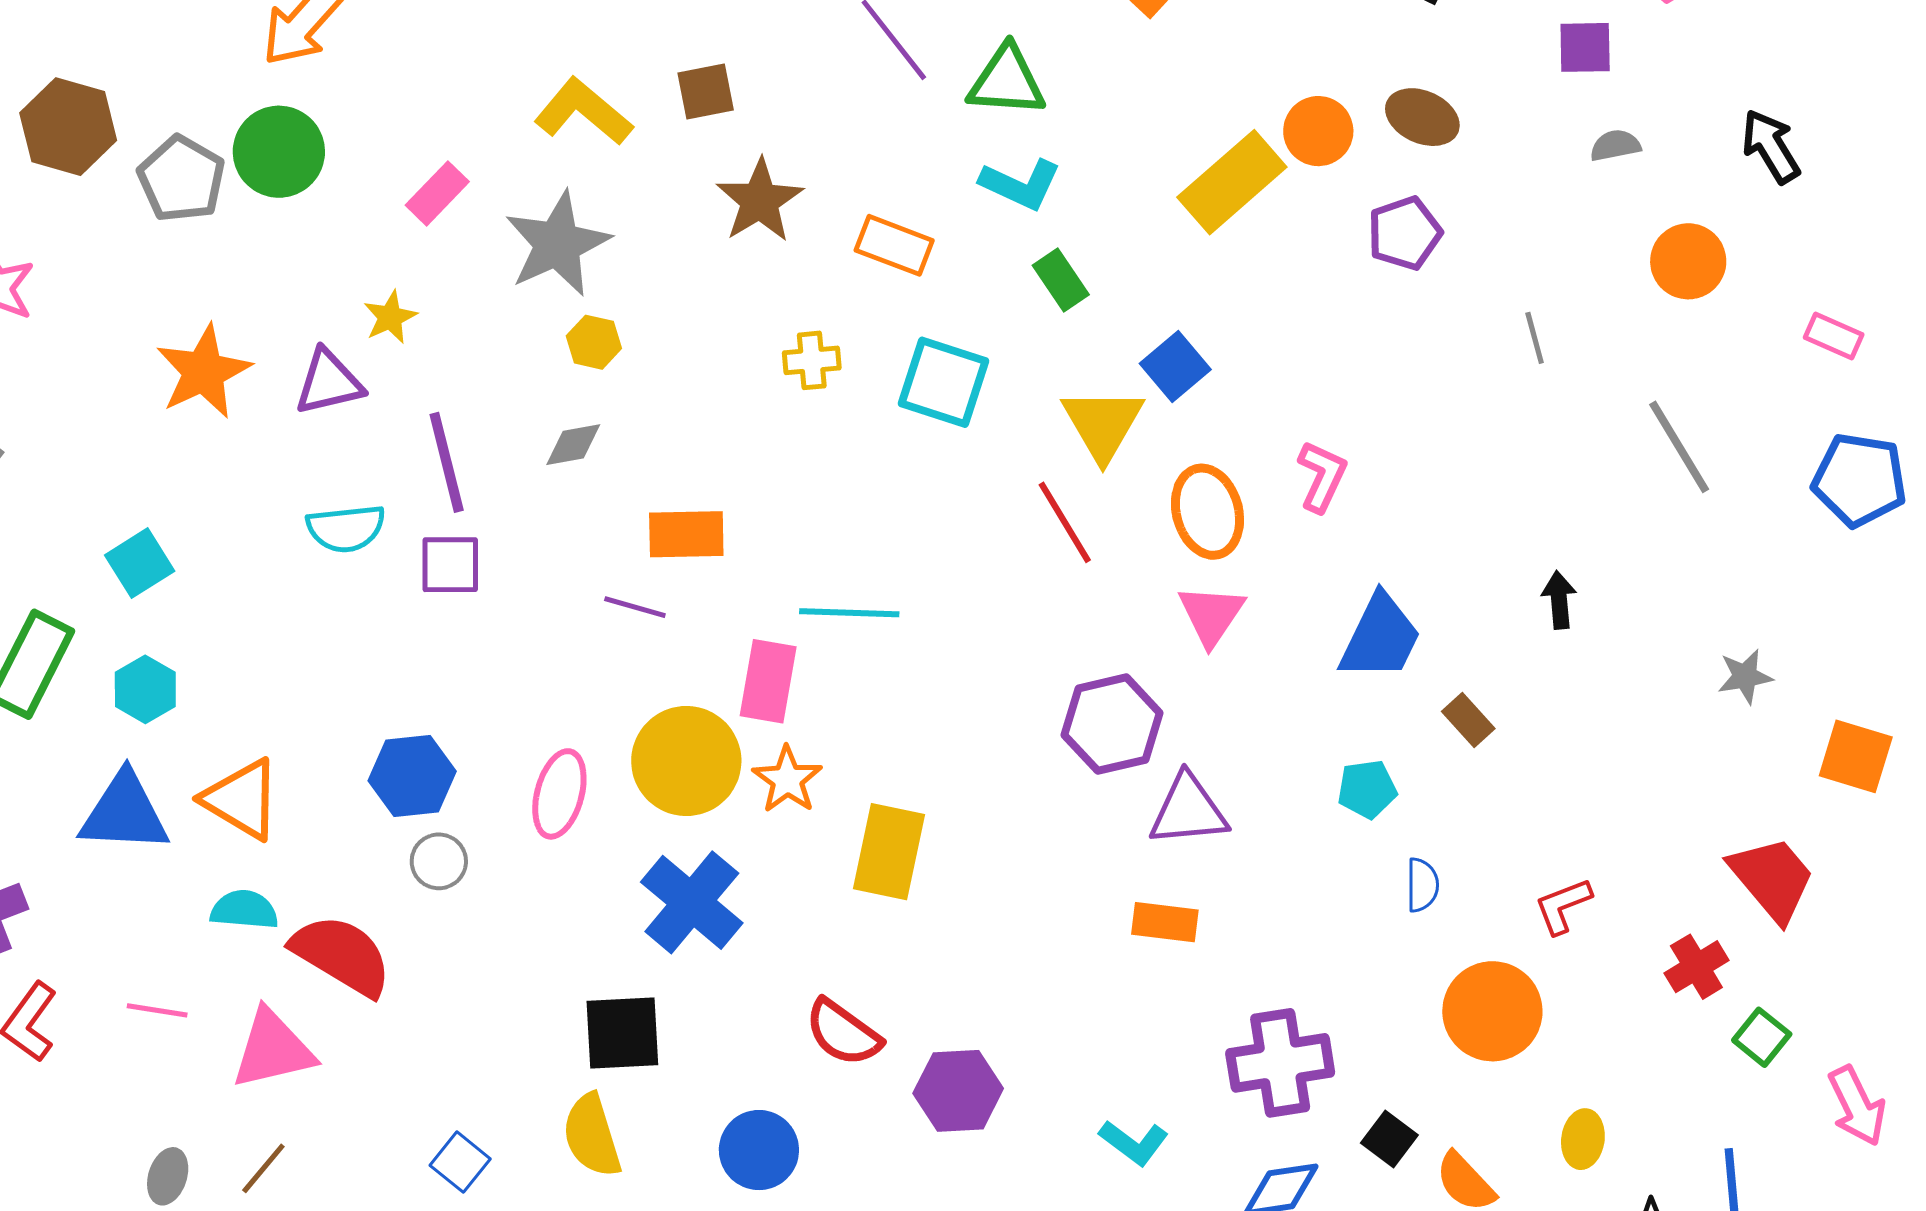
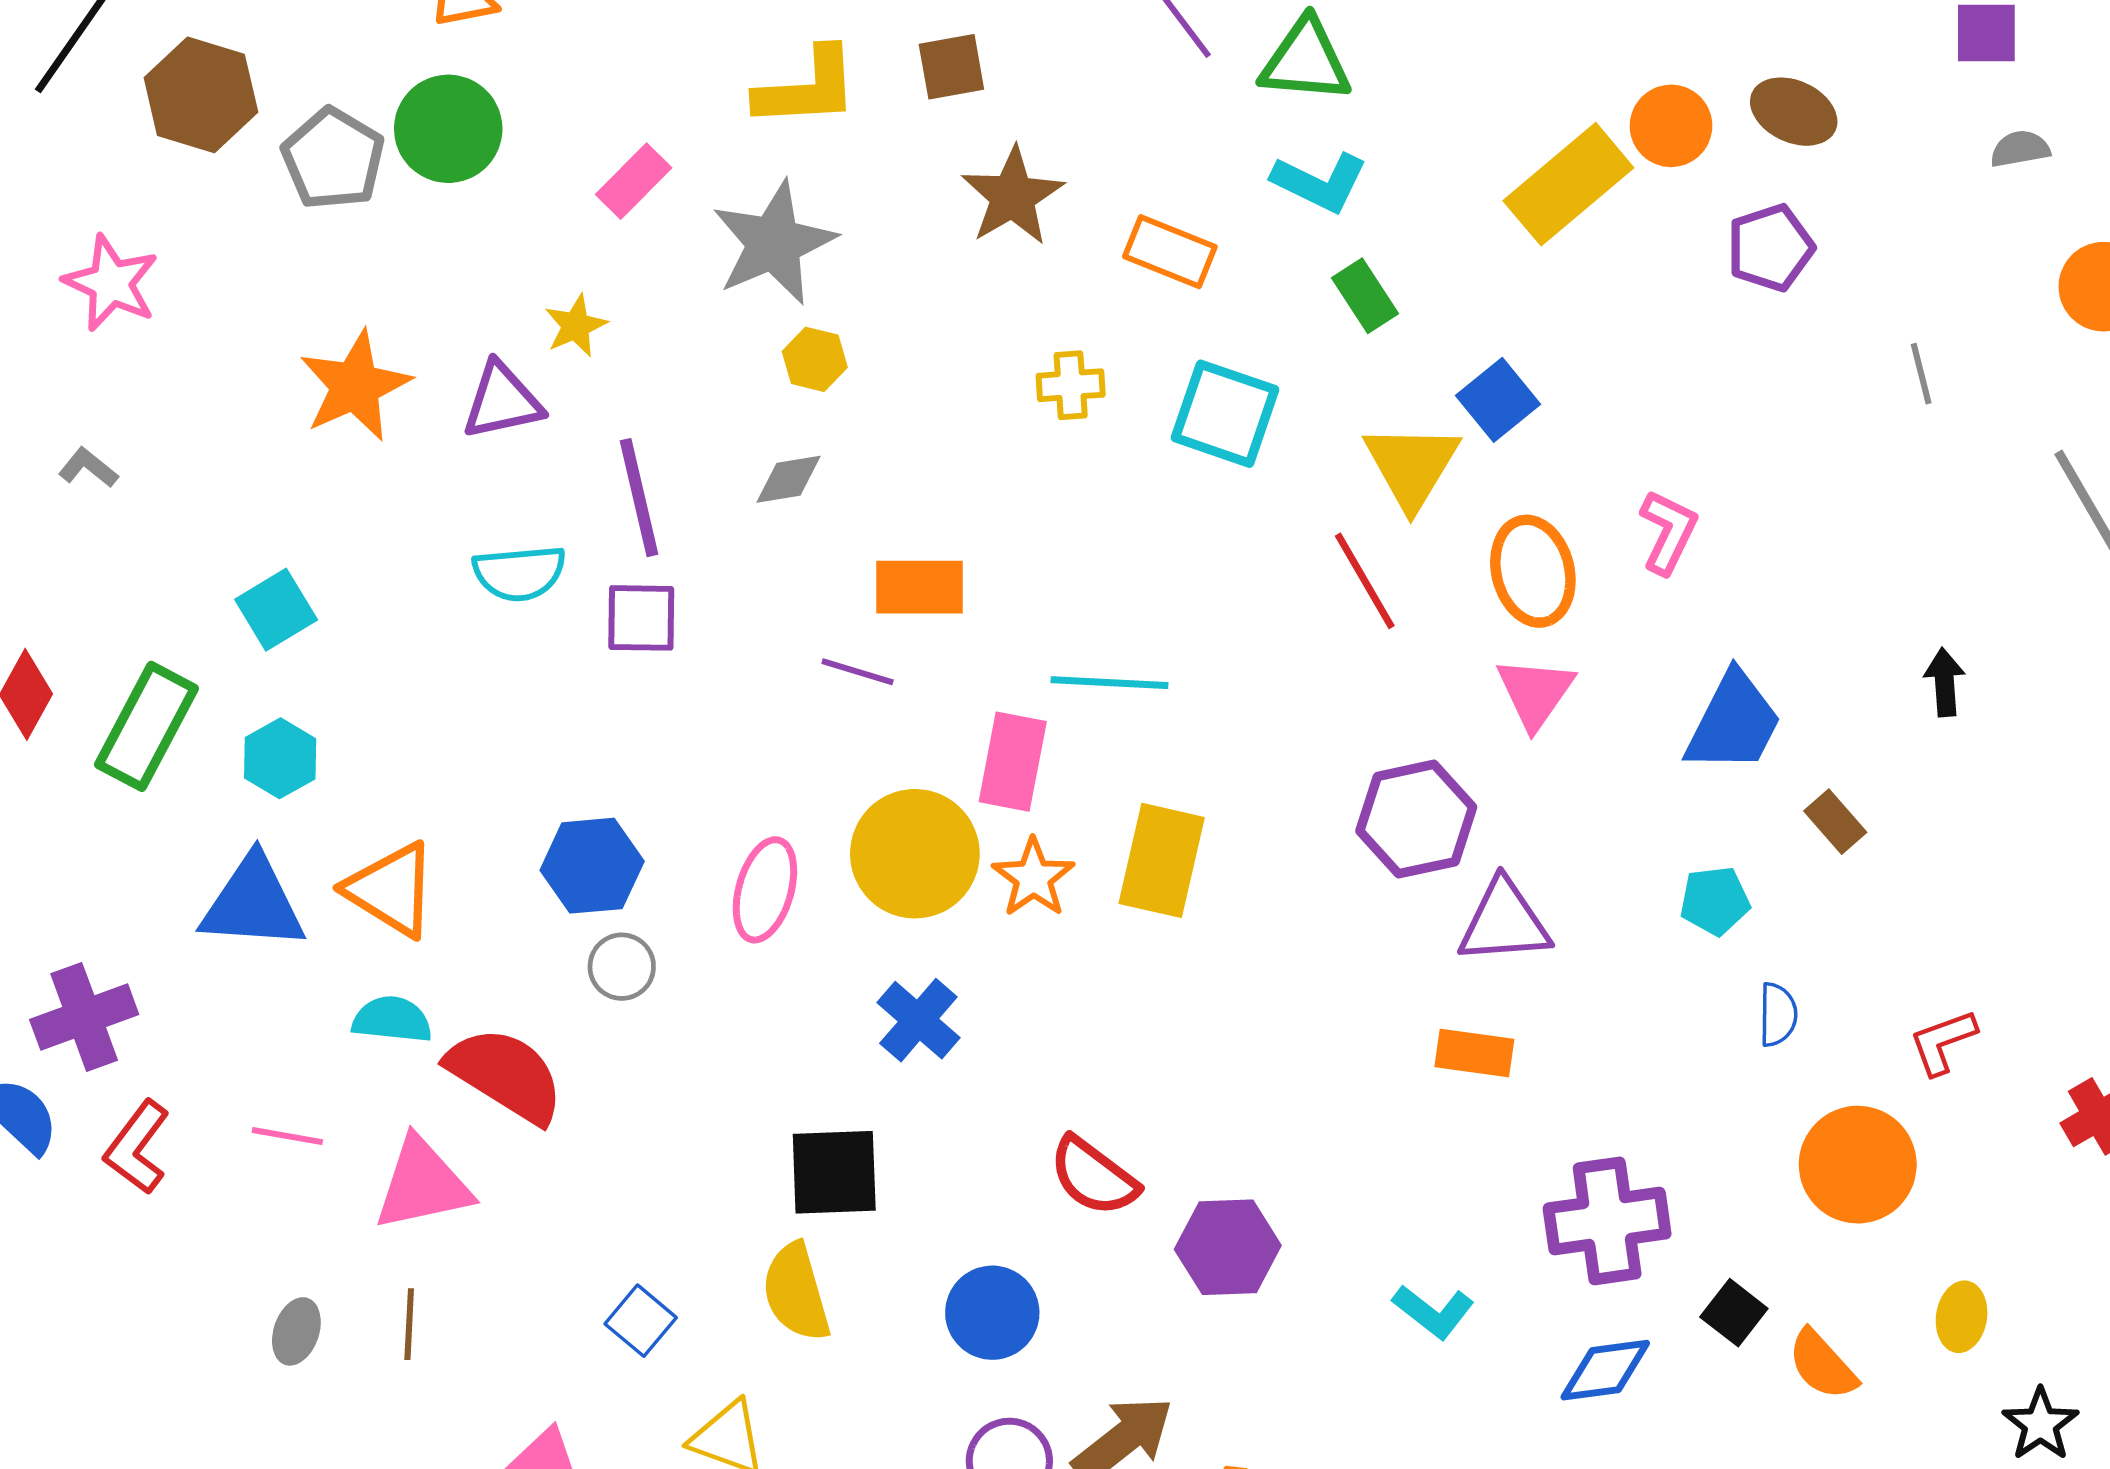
yellow L-shape: (583, 112) -> (807, 88), turned 136
yellow rectangle: (889, 852) -> (1162, 860), moved
blue cross: (692, 902) -> (918, 1020), size x0.7
brown line: (263, 1168) -> (409, 1324), turned -38

